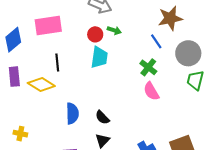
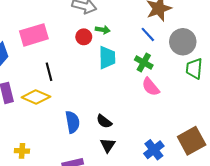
cyan trapezoid: (99, 57) -> (107, 58), moved

